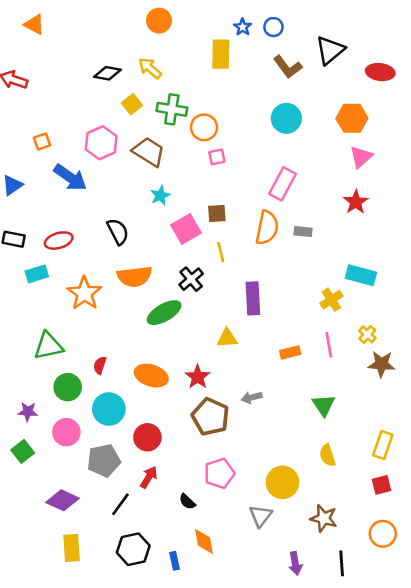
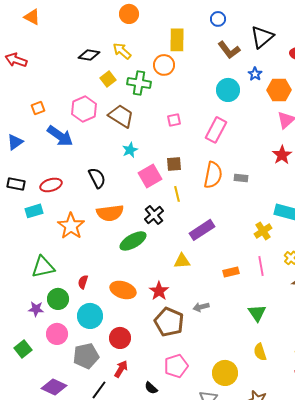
blue star: (243, 27) -> (255, 74), moved
orange circle: (204, 127) -> (164, 65), moved
pink rectangle: (282, 184) -> (216, 130), moved
purple rectangle: (253, 298) -> (202, 230), turned 60
purple star: (28, 412) -> (36, 309), moved

